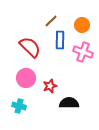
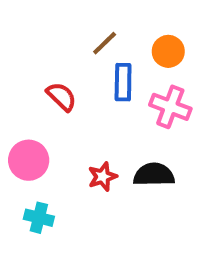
red semicircle: (30, 47) -> (61, 97), size x0.7
pink circle: (26, 78) -> (29, 160), moved
black semicircle: (69, 103) -> (154, 175), moved

